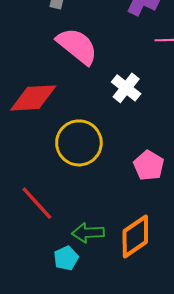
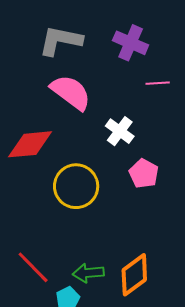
pink pentagon: (149, 166) -> (144, 174), moved
red line: (37, 203) -> (33, 267), moved

